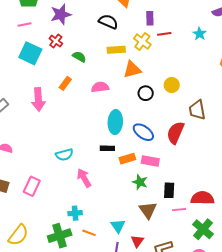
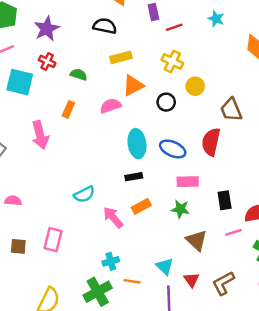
yellow cross: (142, 42) -> (172, 61), moved
orange triangle: (132, 70) -> (133, 86), moved
orange rectangle: (127, 159) -> (141, 206), moved
black rectangle: (169, 190) -> (225, 200), moved

